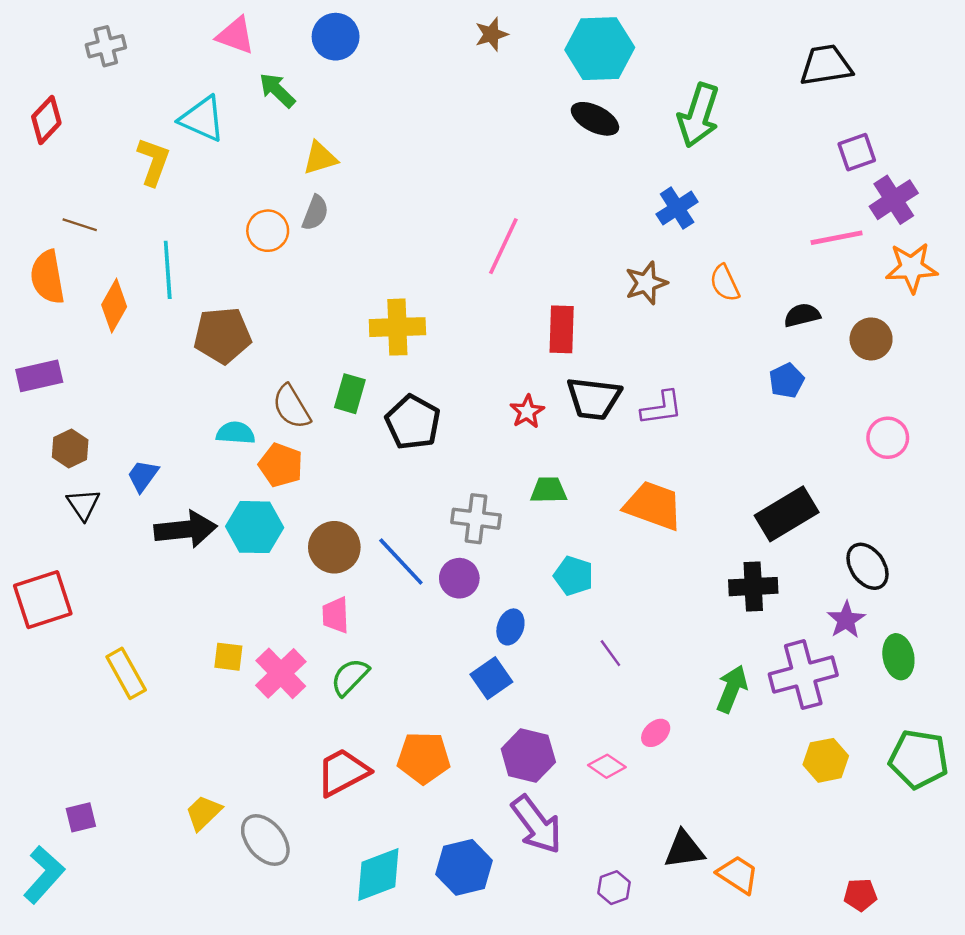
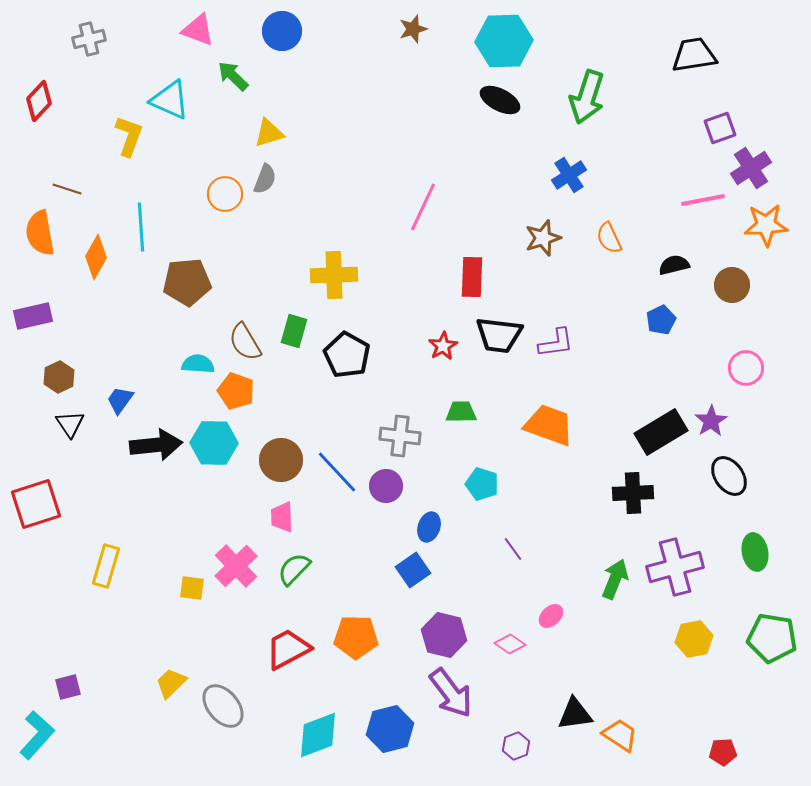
purple star: (846, 620) -> (711, 421), moved
yellow square: (228, 657) -> (192, 588), moved
yellow rectangle: (126, 673) -> (106, 566), turned 45

